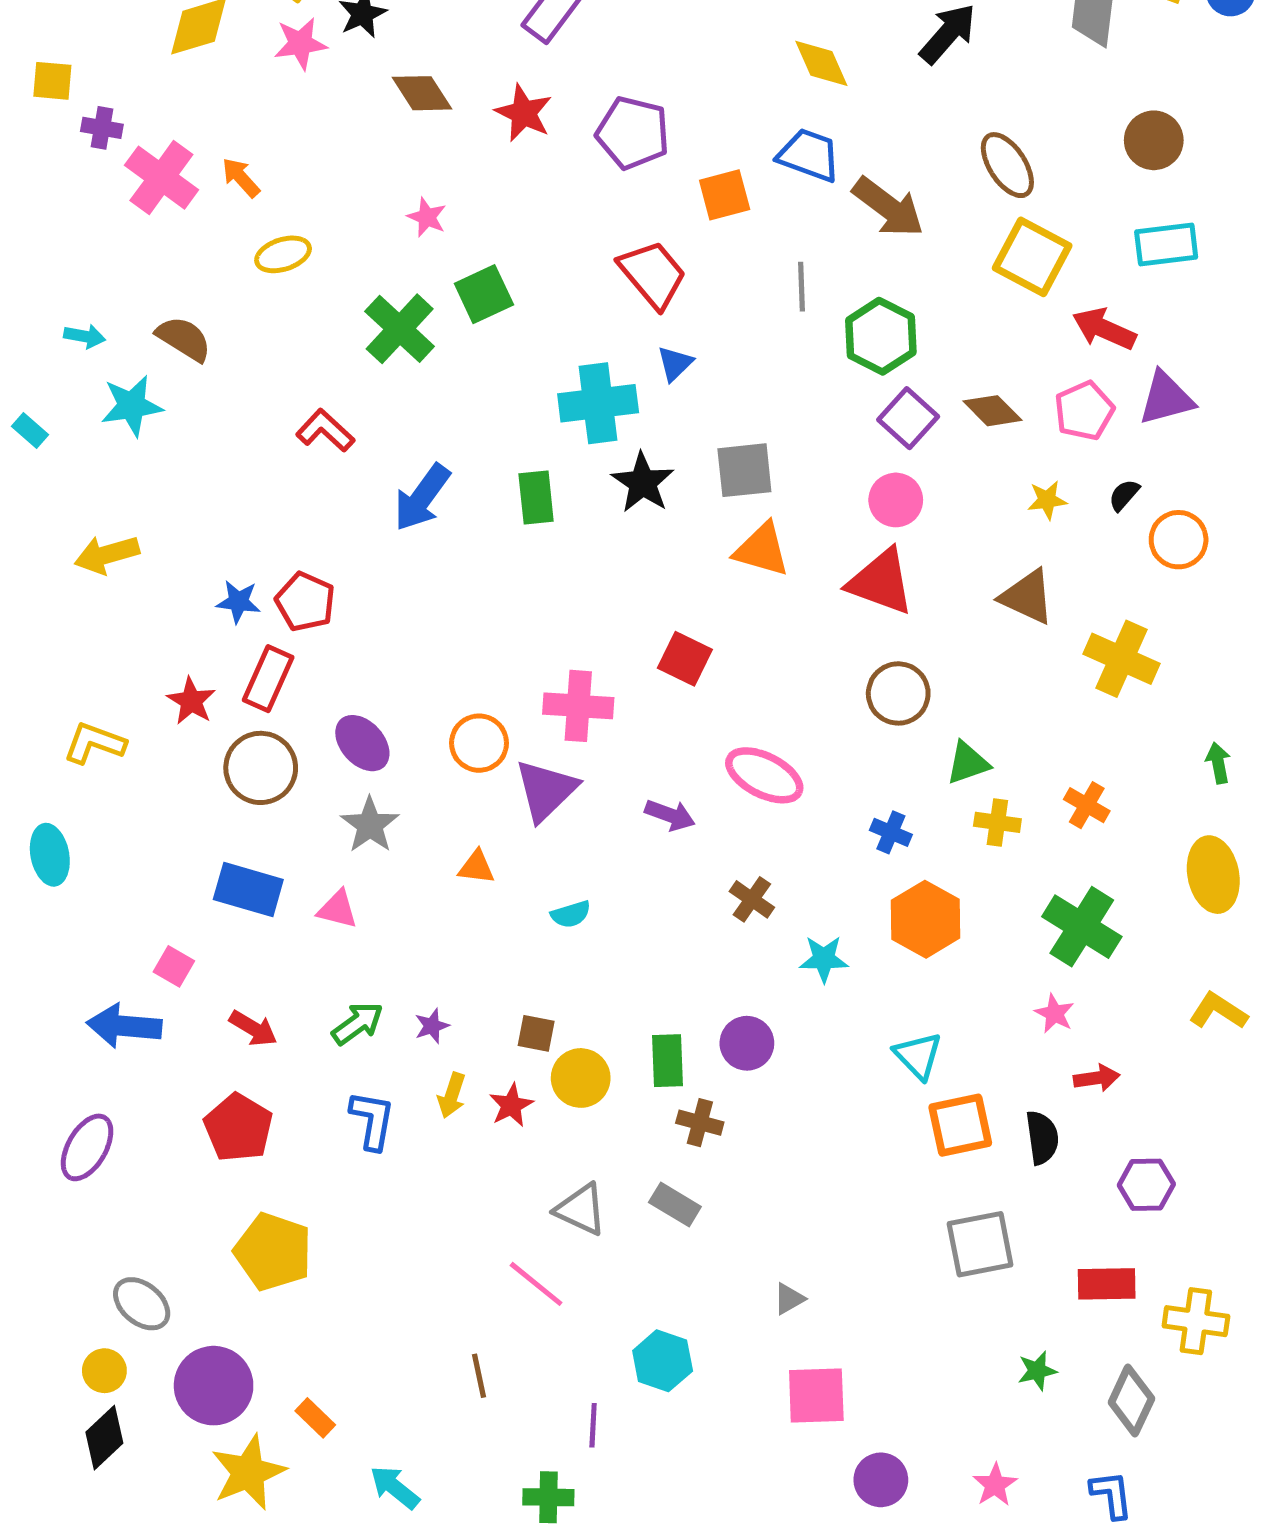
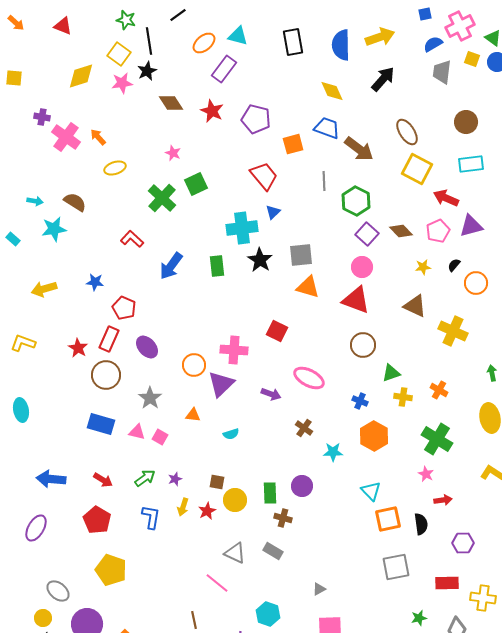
yellow square: (52, 81) -> (14, 78), moved
blue star: (238, 602) -> (95, 282), moved
yellow L-shape: (94, 743) -> (23, 343), moved
purple ellipse: (362, 743) -> (147, 347), moved
pink square: (174, 966) -> (160, 437), moved

